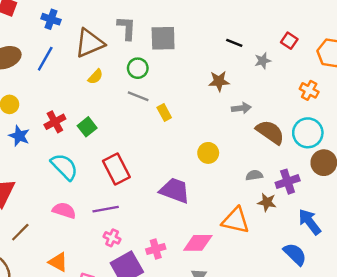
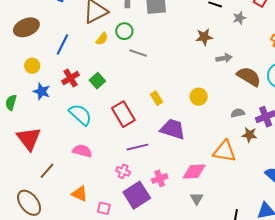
blue line: (45, 59) -> (62, 44), moved
green circle: (138, 68) -> (124, 31), moved
yellow rectangle: (164, 113) -> (156, 98), moved
purple line: (106, 209) -> (138, 147), moved

